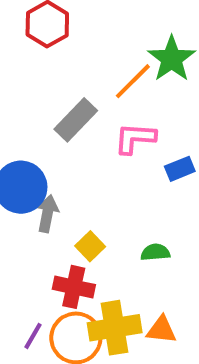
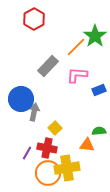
green semicircle: (155, 252) -> (99, 131), moved
orange triangle: (161, 330) -> (87, 145), moved
purple line: (33, 336) -> (27, 153), moved

